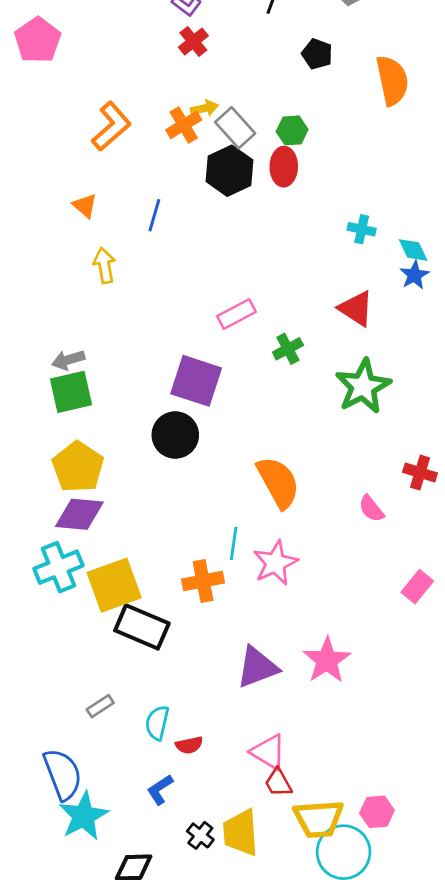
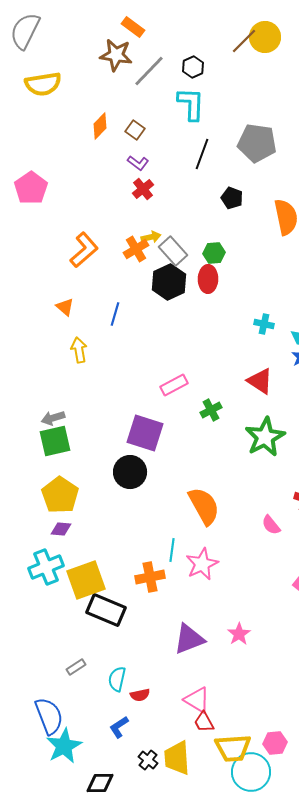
purple diamond: (79, 514) -> (61, 529), size x0.6
pink star: (327, 660) -> (239, 634), size x0.7

